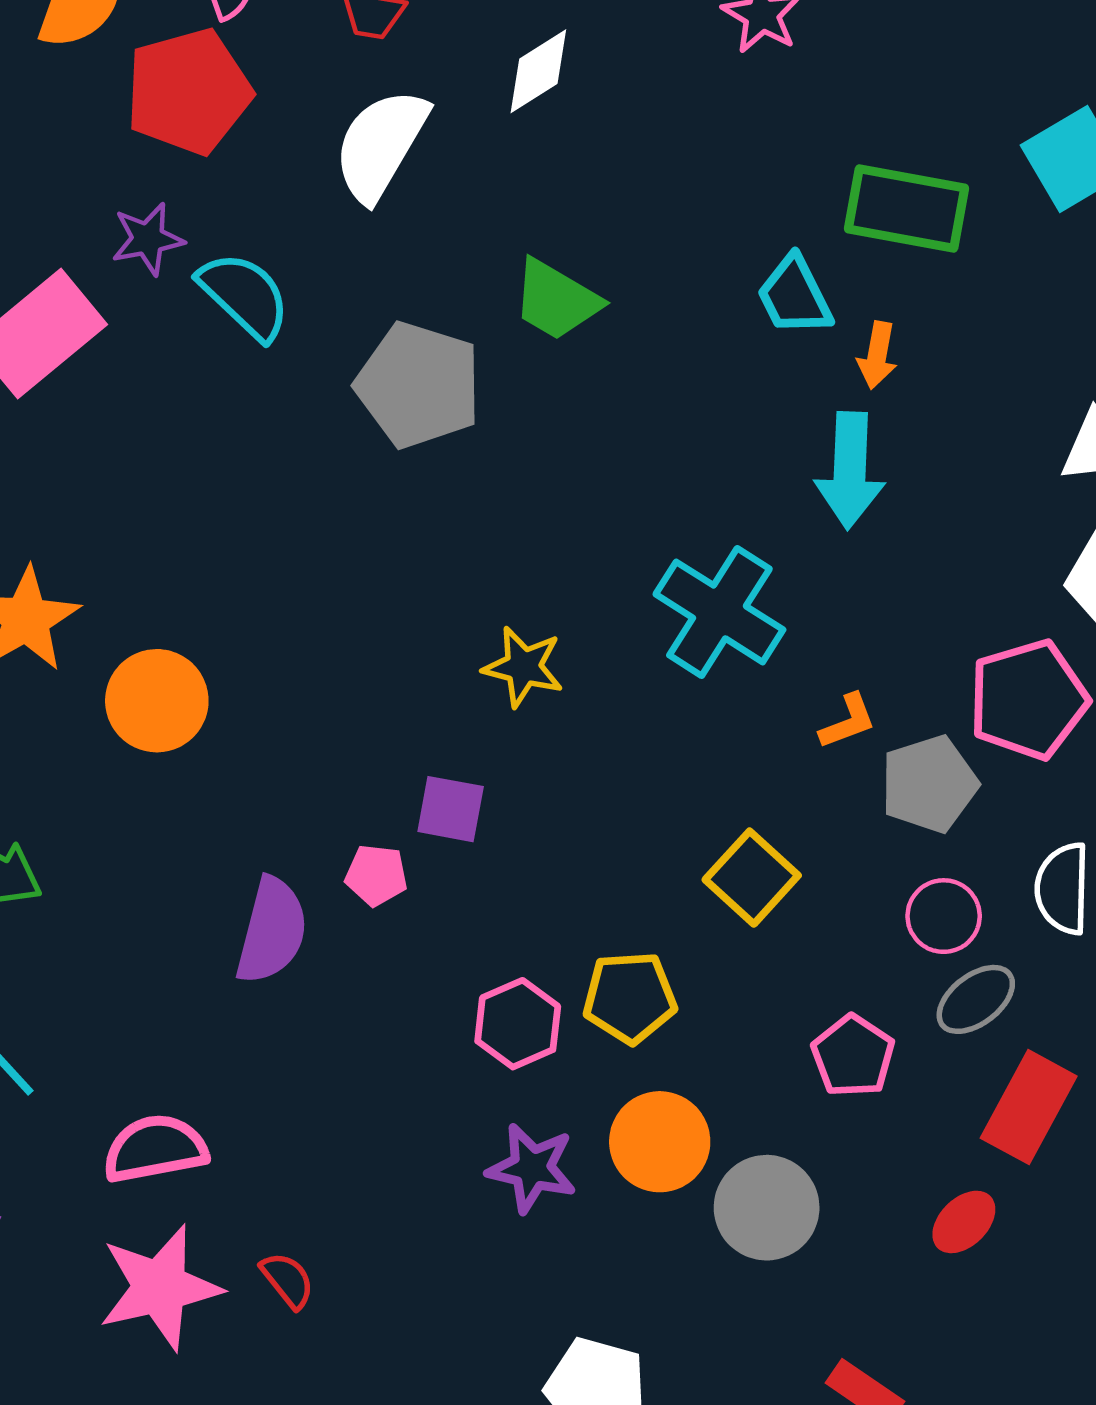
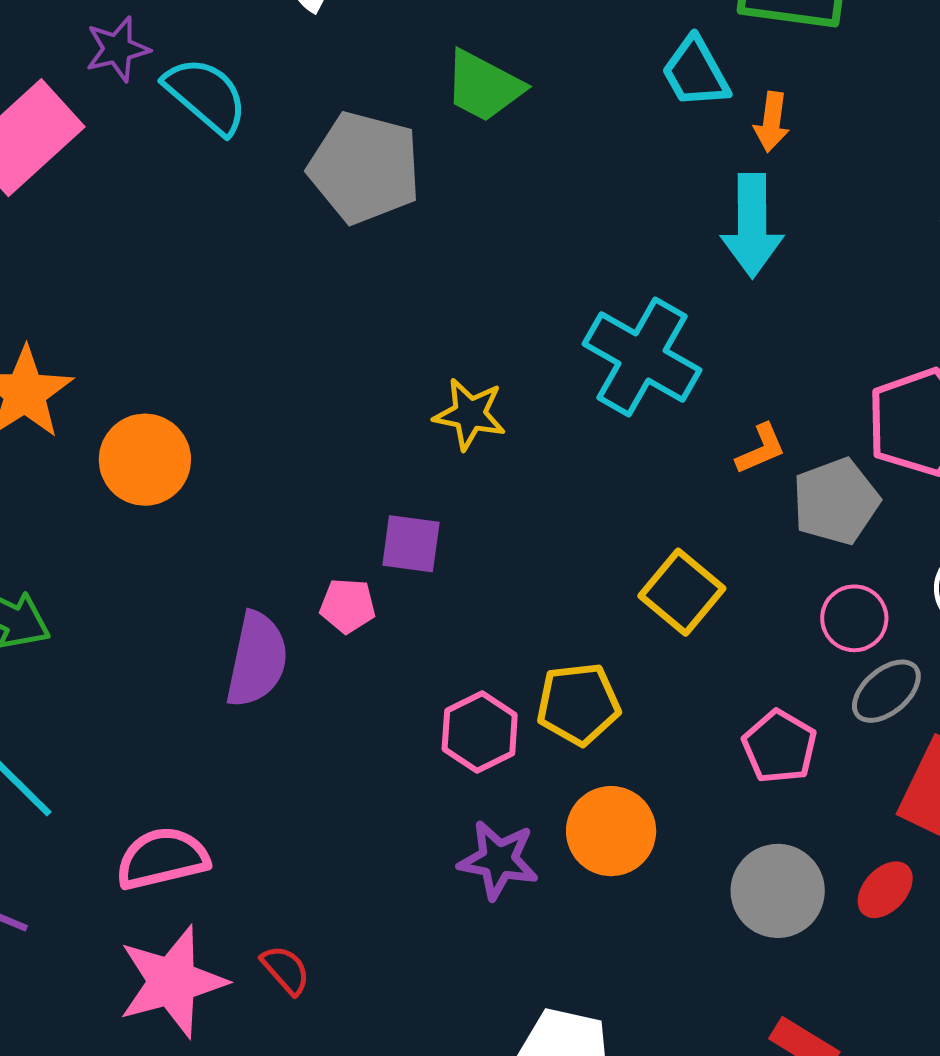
gray circle: (767, 1208) -> (778, 891), moved

